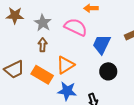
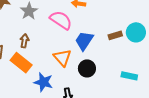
brown arrow: (43, 45) -> (24, 41), moved
orange triangle: (65, 65) -> (62, 58), moved, turned -48

